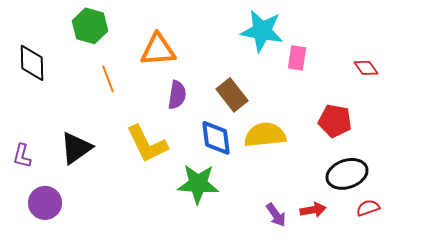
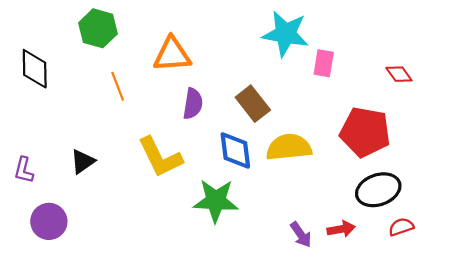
red pentagon: (335, 121) -> (365, 132), size x1.4
black triangle: (76, 148) -> (83, 161), size x0.7

